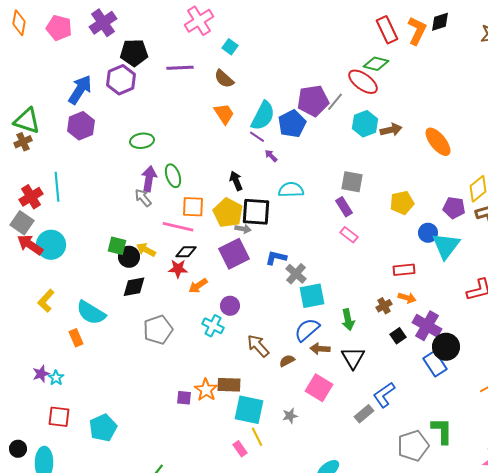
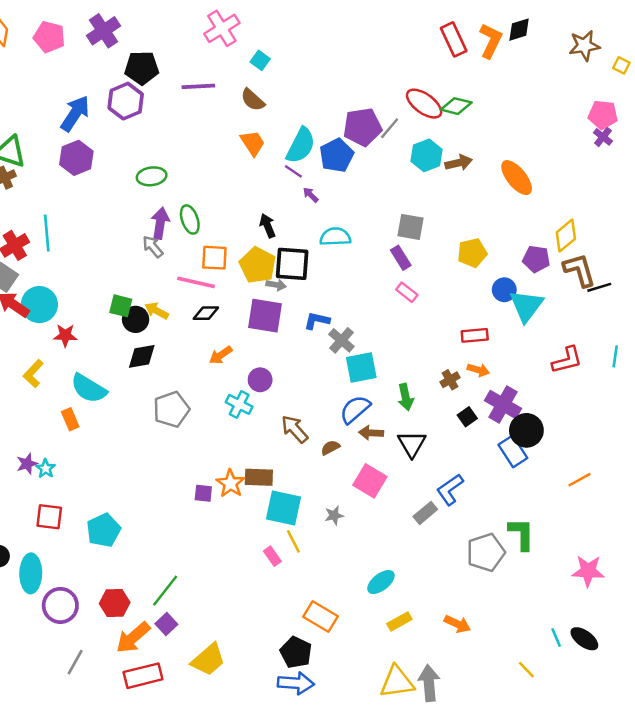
green diamond: (376, 64) -> (456, 106), moved
purple square: (234, 254) -> (265, 316), turned 36
red star: (178, 269) -> (65, 335), moved

